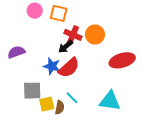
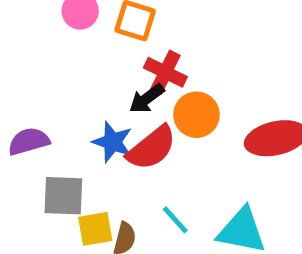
orange circle: (95, 35) -> (196, 115), moved
purple semicircle: (16, 52) -> (29, 141), moved
cyan line: (72, 98) -> (175, 220), moved

